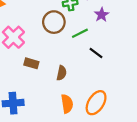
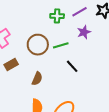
brown circle: (54, 22) -> (38, 45), moved
brown rectangle: (31, 63) -> (11, 65), turned -56

